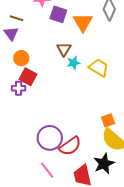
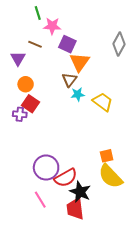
brown line: (17, 18) -> (35, 44), moved
orange triangle: (83, 22) -> (80, 62), moved
black star: (104, 164) -> (80, 192), moved, turned -30

